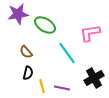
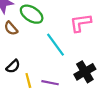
brown semicircle: (26, 52) -> (11, 28), moved
black semicircle: (28, 73) -> (13, 66), turned 32

